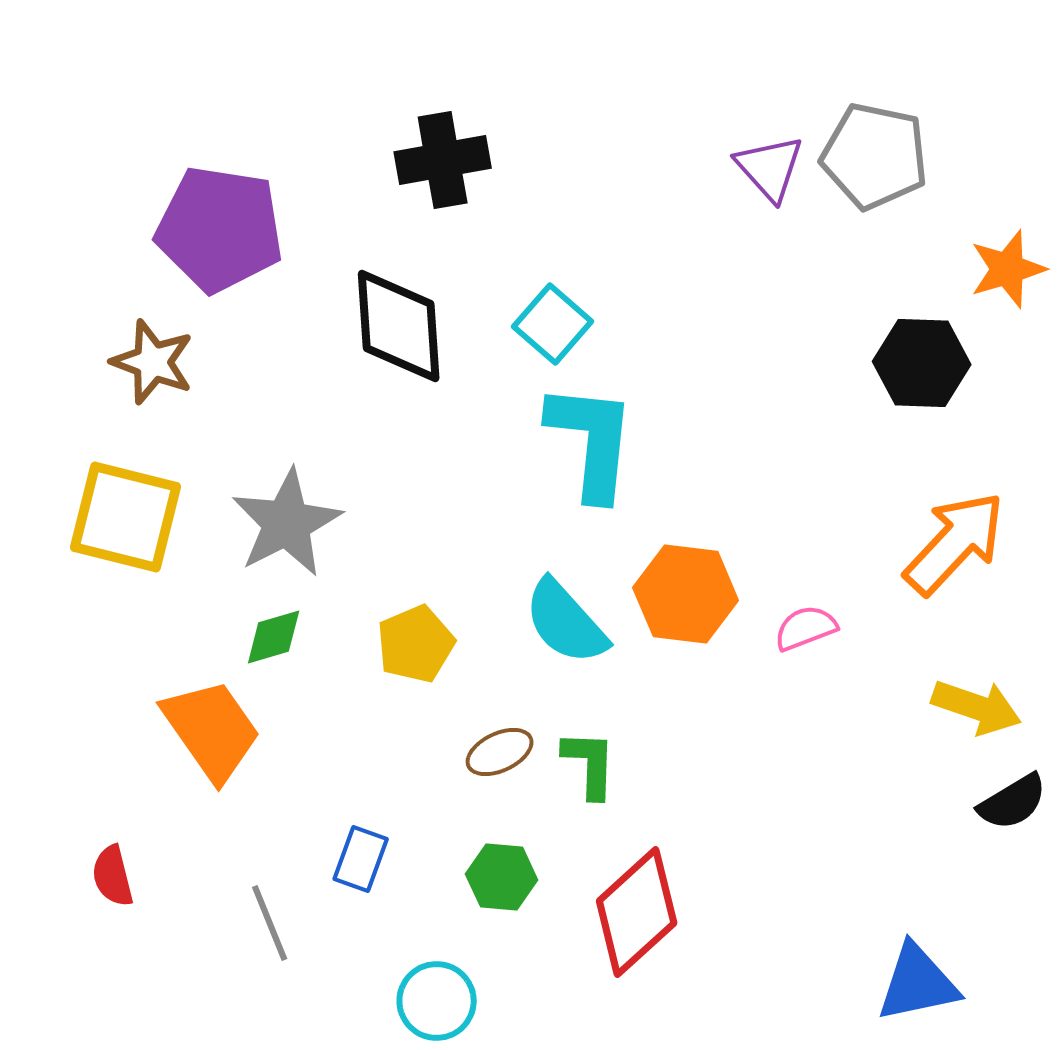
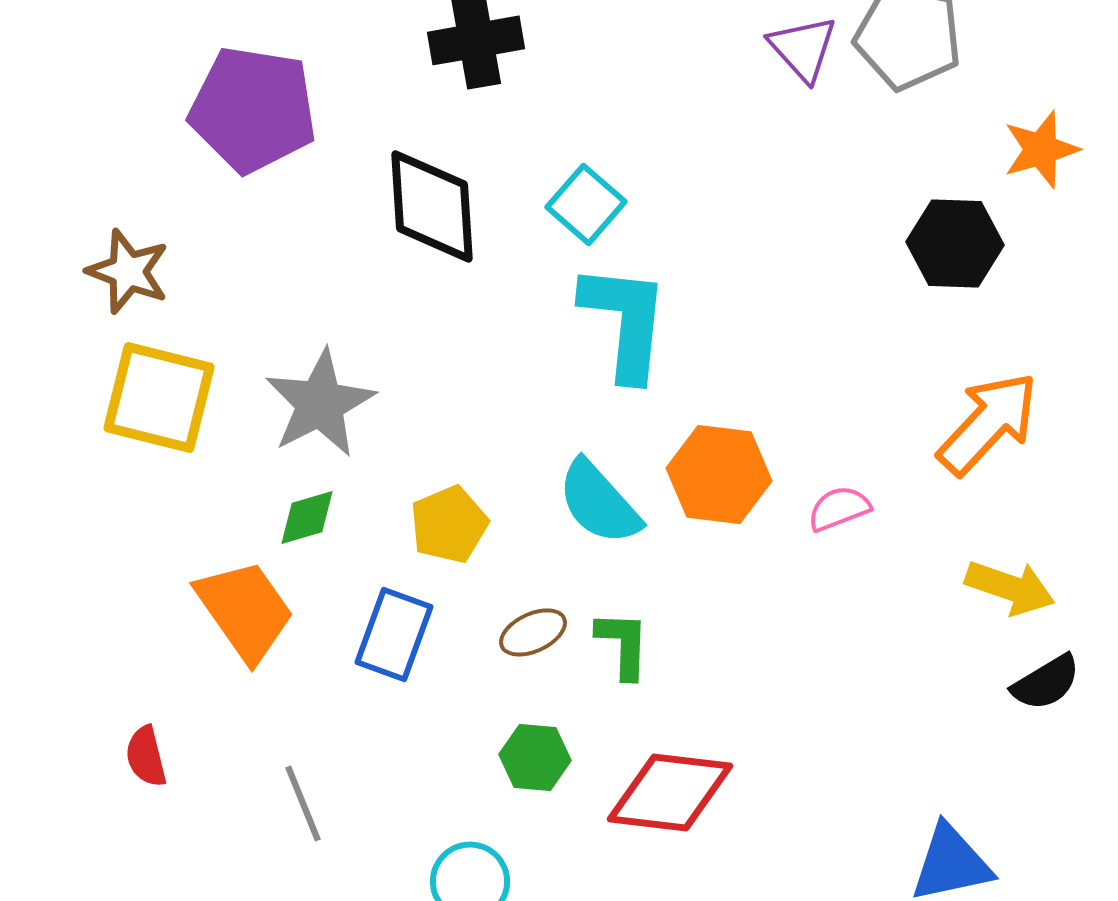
brown star: (153, 362) -> (128, 271), moved
blue rectangle: (361, 859) -> (394, 634), moved, size x1.4
red diamond: (637, 912) -> (670, 792), turned 49

